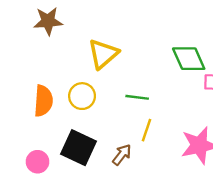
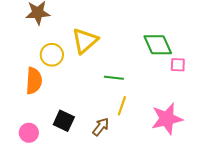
yellow circle: (82, 96) -> (52, 55), moved
black square: (79, 148) -> (64, 121), size x0.7

